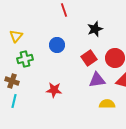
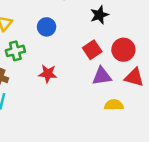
blue circle: (57, 45) -> (47, 27), moved
red star: (54, 90) -> (48, 74), moved

